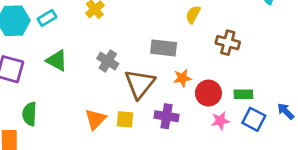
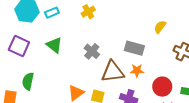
orange star: (182, 78) -> (137, 71), moved
brown triangle: (140, 84) -> (113, 72), turned 35

